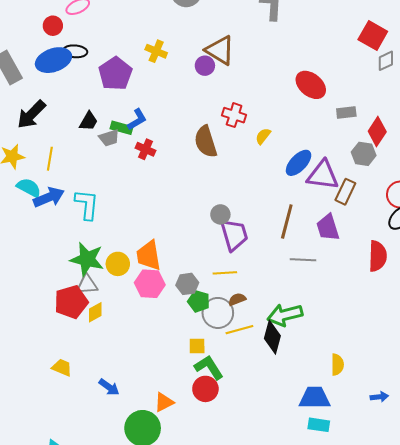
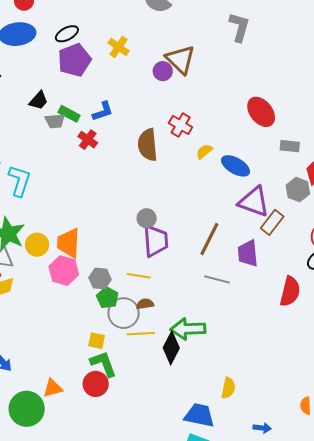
black ellipse: (75, 51) -> (67, 34), moved, turned -45
blue L-shape: (137, 120) -> (103, 111), moved
blue ellipse: (299, 163) -> (236, 166), moved, turned 64

